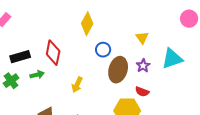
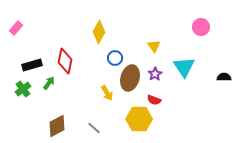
cyan triangle: (172, 59) -> (184, 67), turned -45
green arrow: (37, 75) -> (49, 83), turned -40
yellow arrow: (77, 85) -> (107, 93), moved, turned -56

